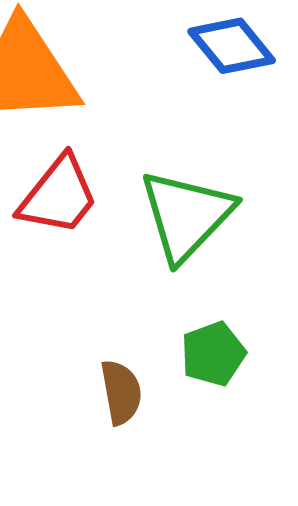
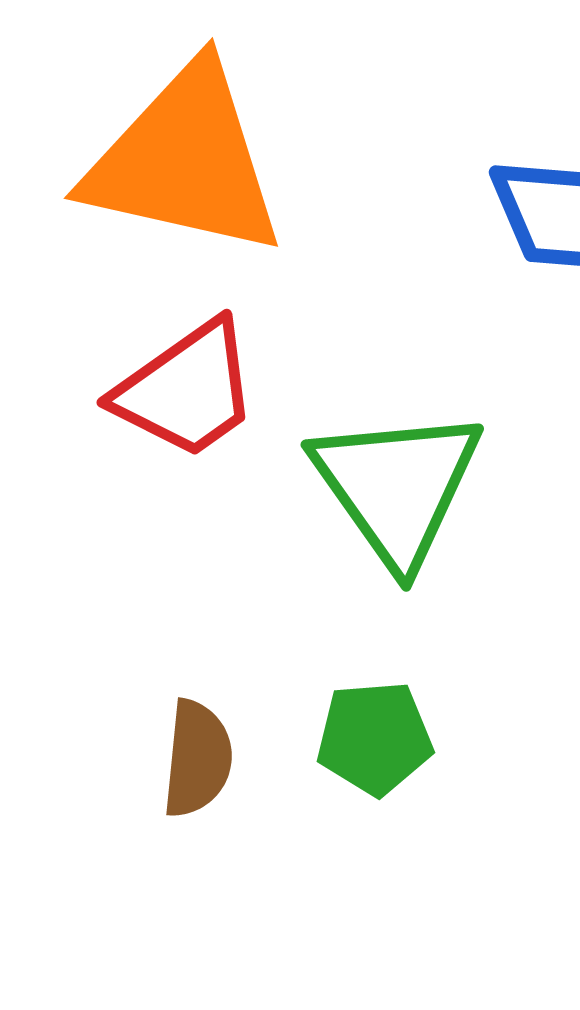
green triangle: (186, 215) -> (397, 487), turned -35

